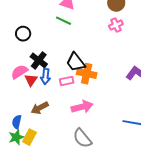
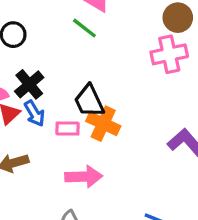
pink cross: (116, 25) -> (169, 54), size x1.5
blue arrow: (46, 76) -> (35, 113), turned -49

